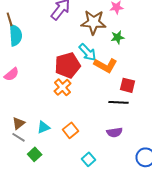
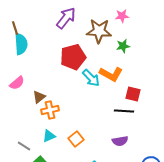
cyan arrow: (88, 52) -> (91, 78), moved
red pentagon: (68, 65) -> (73, 57), moved
orange cross: (63, 87) -> (50, 110), moved, turned 30
brown triangle: (19, 123) -> (39, 97), moved

